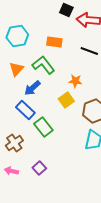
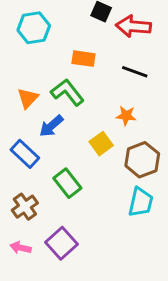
cyan hexagon: (17, 36) -> (34, 28), moved
orange star: (75, 81) -> (126, 116), moved
blue rectangle: (25, 110) -> (25, 154), moved
purple square: (39, 168) -> (62, 243), size x1.5

